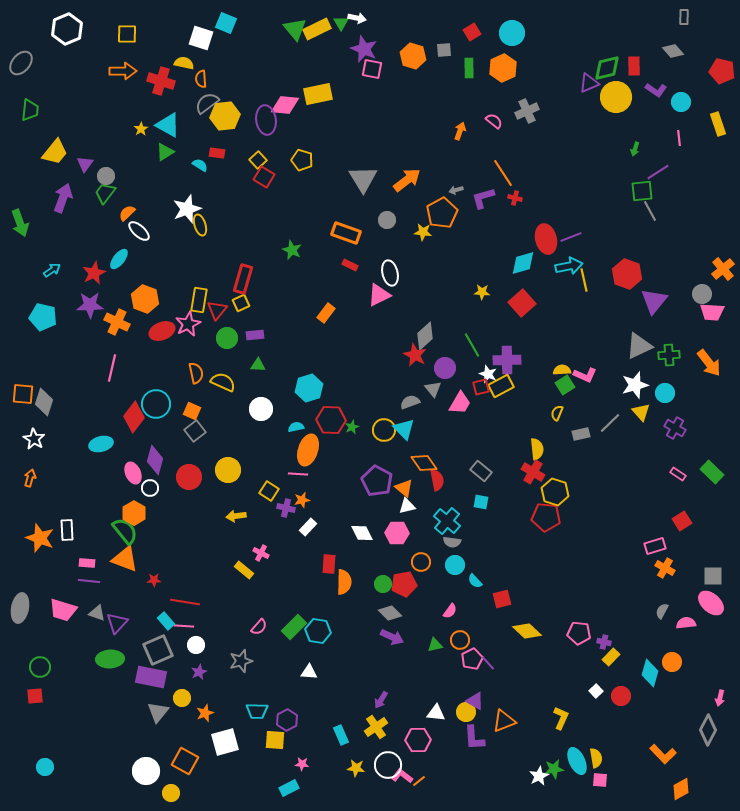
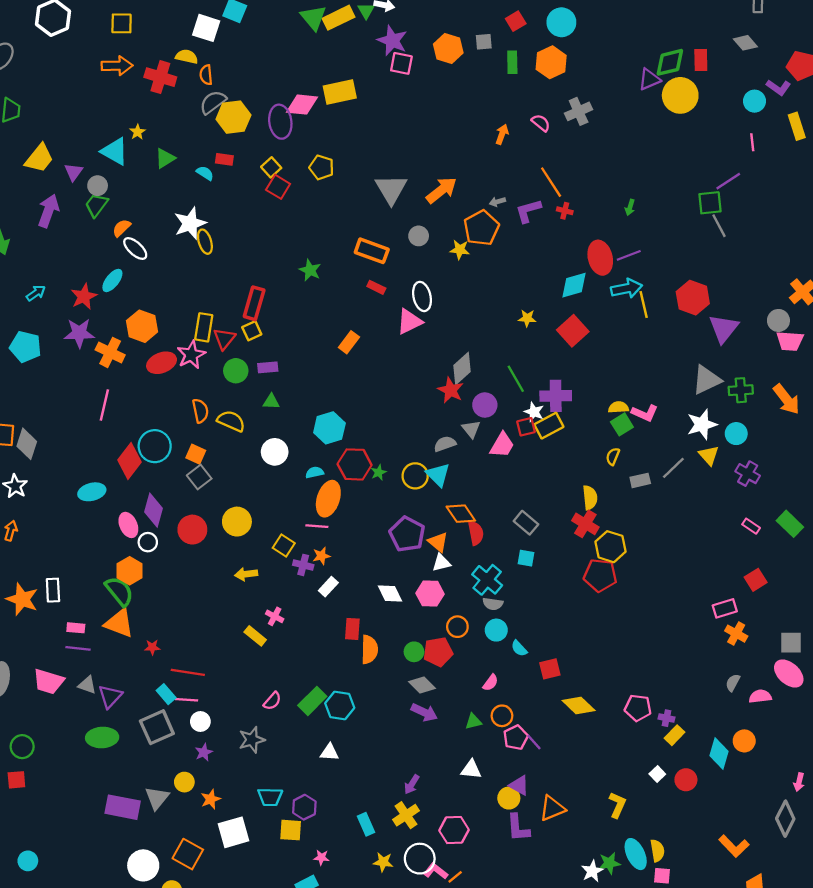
purple L-shape: (656, 90) -> (778, 87), moved
cyan triangle: (168, 125) -> (115, 151), moved
green arrow: (635, 149) -> (630, 207), moved
purple rectangle: (151, 677) -> (123, 807), moved
white triangle: (436, 713) -> (471, 769), moved

